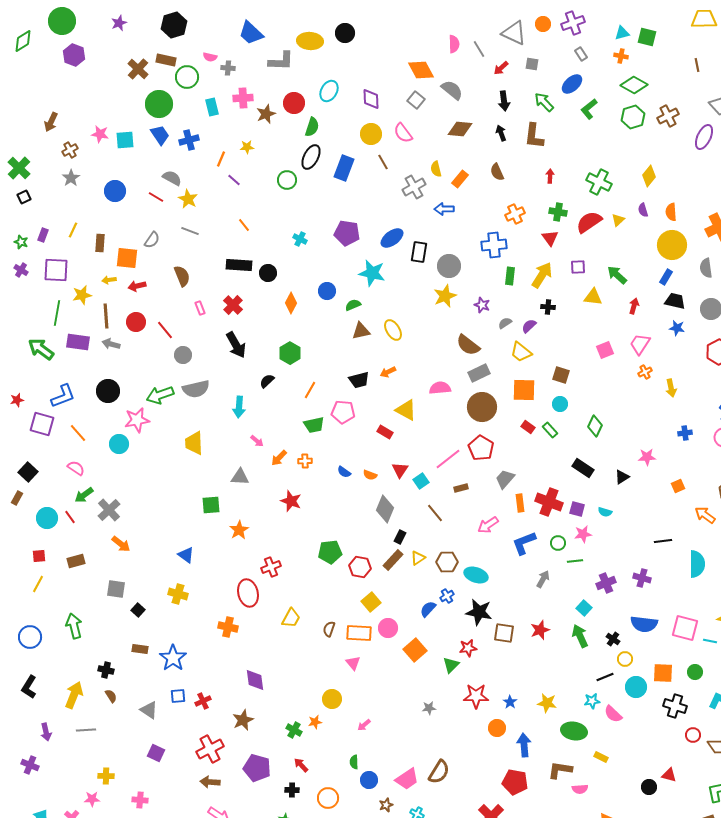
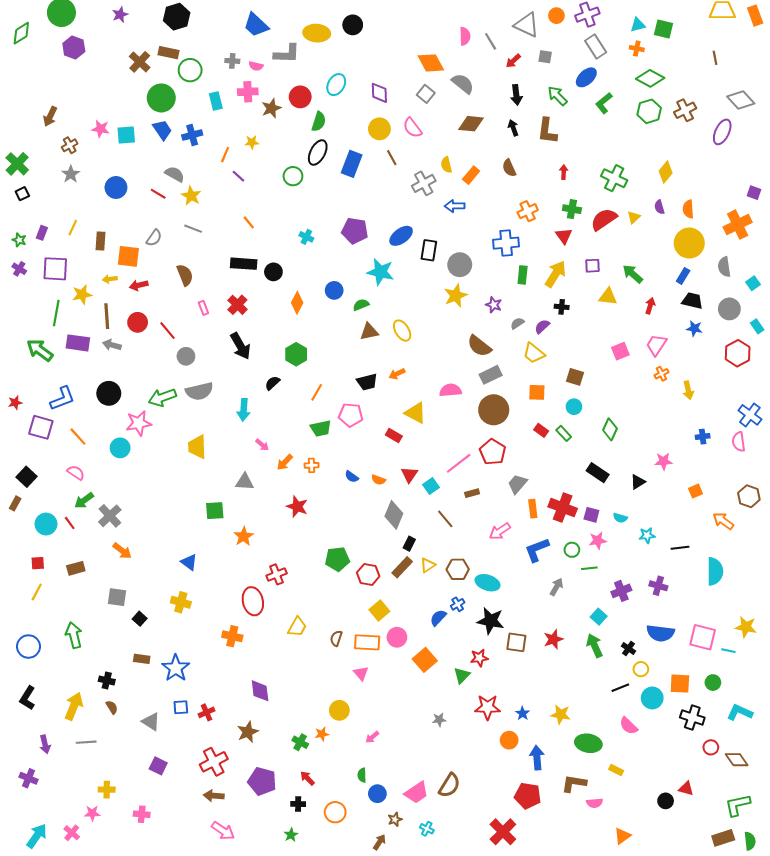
gray rectangle: (581, 54) -> (596, 46), size x1.6
pink semicircle: (210, 57) -> (256, 66), moved
orange square: (524, 390) -> (537, 392), size x0.7
cyan star: (592, 701) -> (647, 535), moved

